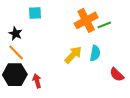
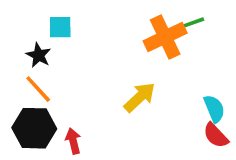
cyan square: (35, 13) -> (60, 27), moved
green line: (104, 25) -> (192, 23), moved
cyan semicircle: (95, 53) -> (214, 109), moved, turned -35

